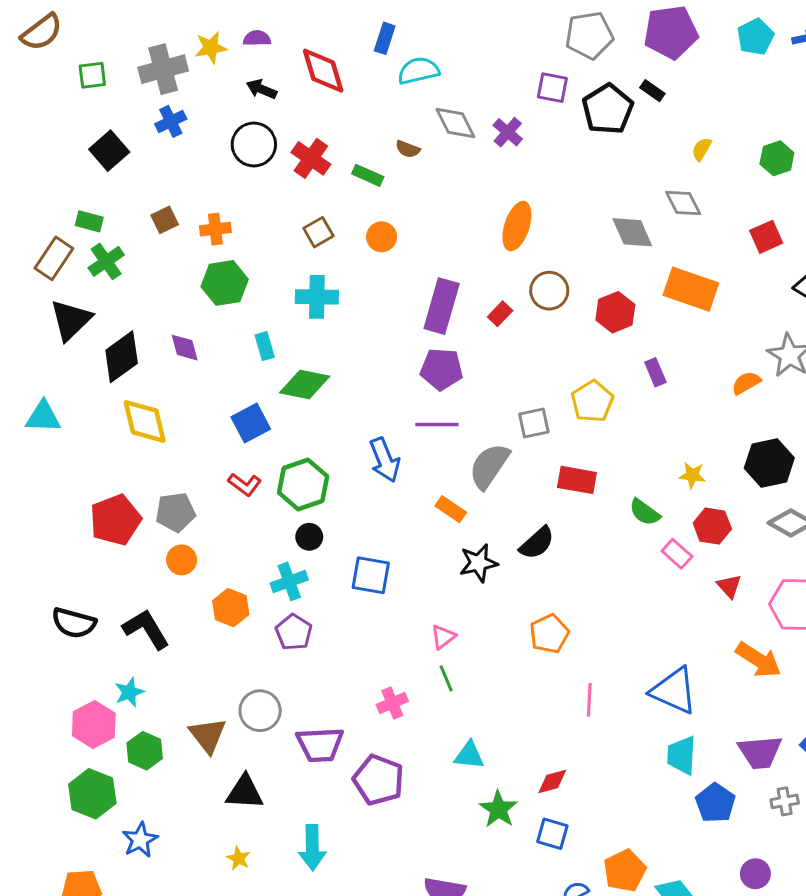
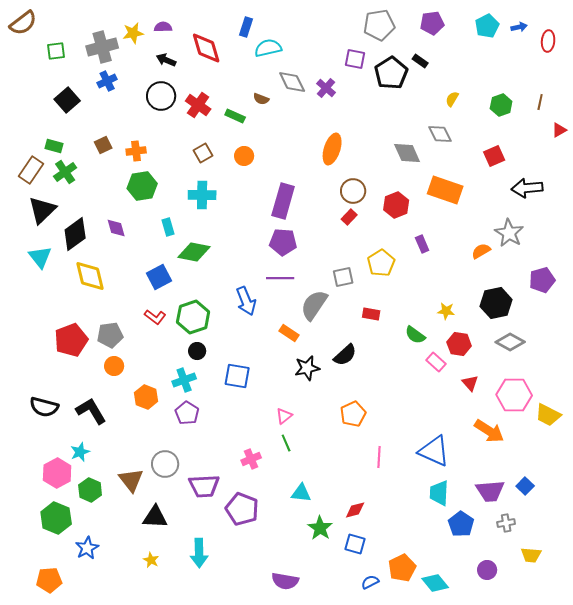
purple pentagon: (671, 32) -> (432, 23), size x0.7
red rectangle: (500, 314) -> (349, 217), moved
cyan triangle: (43, 417) -> (40, 257), moved, turned 50
red rectangle: (577, 480) -> (371, 314), size x0.7

